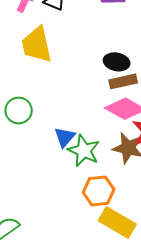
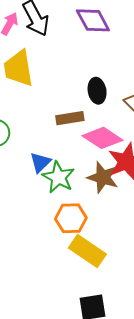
black ellipse: (117, 62) -> (97, 91), turned 65
brown rectangle: (123, 81) -> (70, 118), moved

